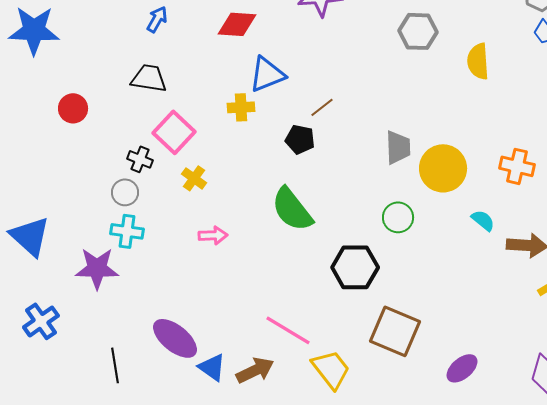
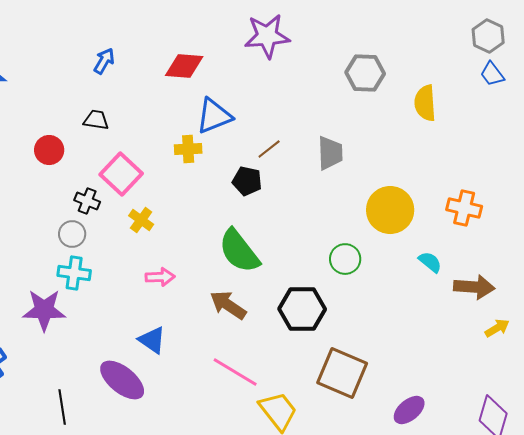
black trapezoid: (149, 78) -> (96, 120), size x0.7
red circle: (73, 108) -> (49, 150), moved
gray trapezoid: (398, 147) -> (330, 153), moved
blue triangle: (212, 367) -> (152, 340), moved
brown arrow: (255, 370) -> (228, 305), moved, turned -120

